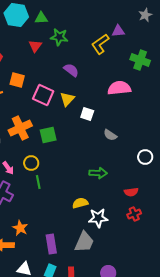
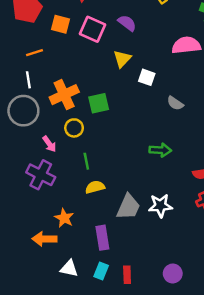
orange square: (17, 80) -> (60, 24), moved
pink square: (43, 95) -> (93, 29), moved
yellow circle: (31, 163) -> (74, 128), moved
yellow semicircle: (80, 203) -> (95, 187), moved
gray trapezoid: (84, 242) -> (128, 207), moved

